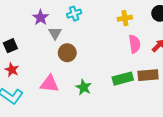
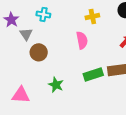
cyan cross: (74, 14) -> (43, 14), turned 32
pink semicircle: (135, 44) -> (82, 40), moved
pink triangle: (49, 84) -> (21, 95), moved

